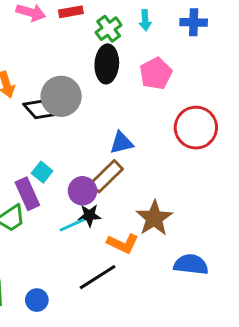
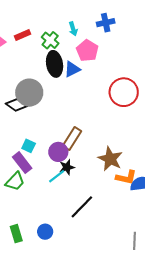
pink pentagon: (156, 73) -> (87, 51), moved
blue triangle: (121, 143) -> (72, 69), moved
orange L-shape: (123, 243) -> (126, 177), moved

